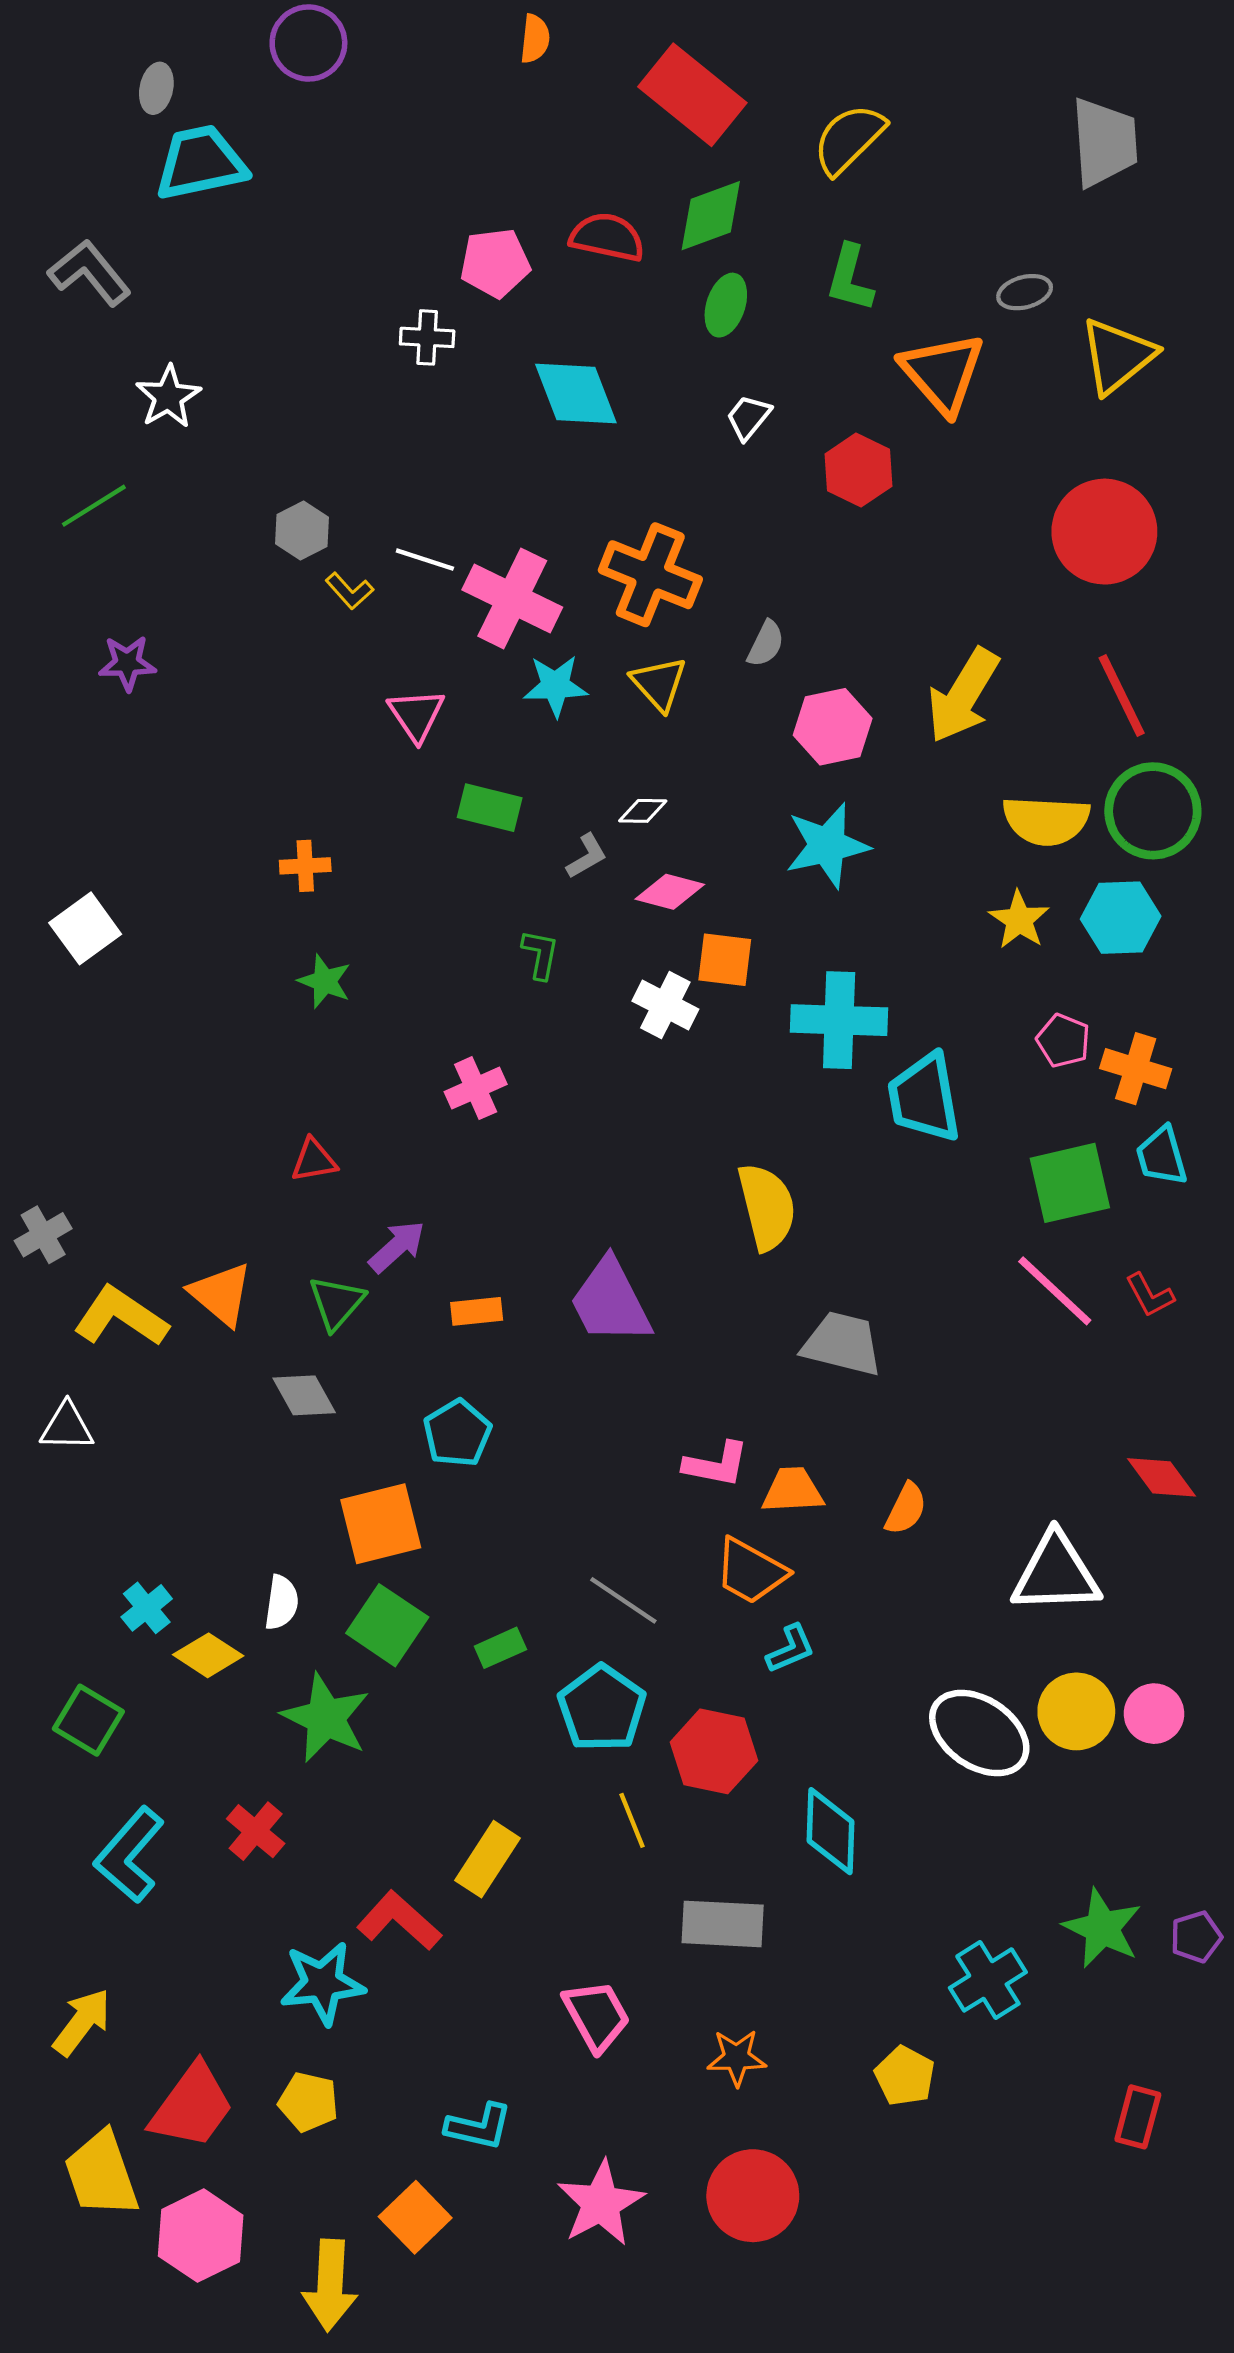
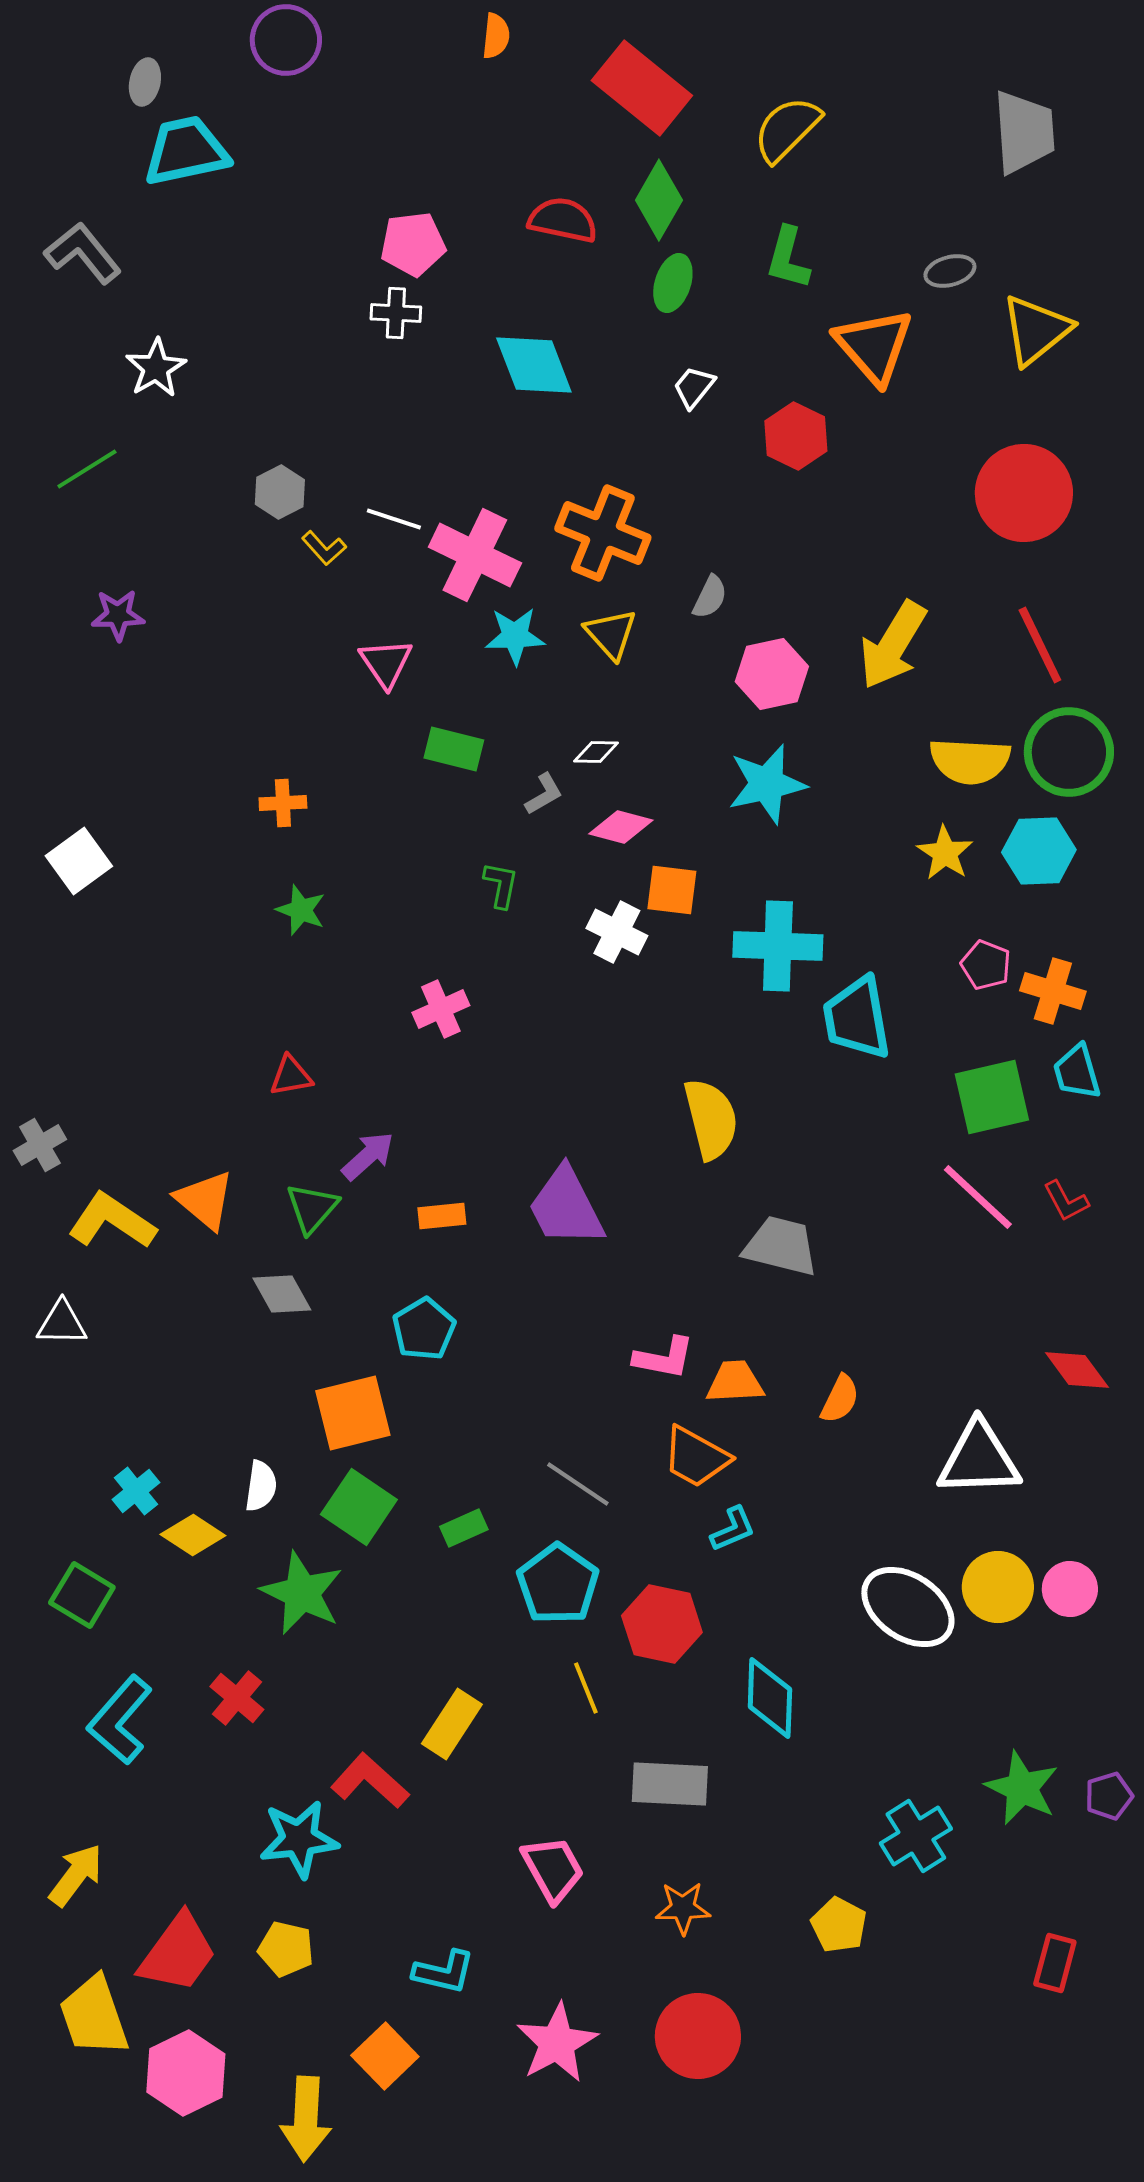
green diamond: (711, 216) -> (659, 200), turned -40
pink pentagon: (495, 263) -> (413, 244), moved

